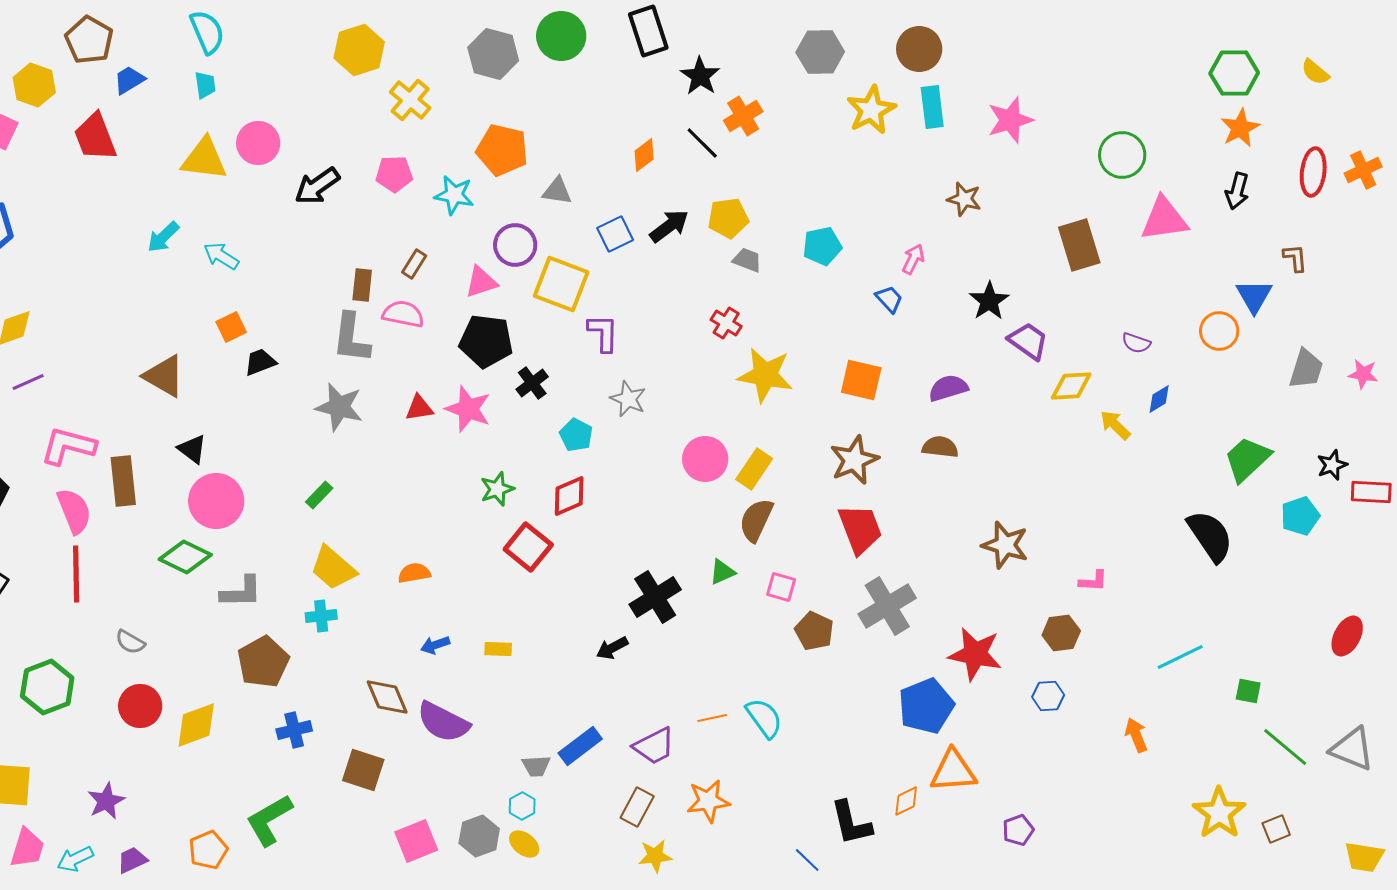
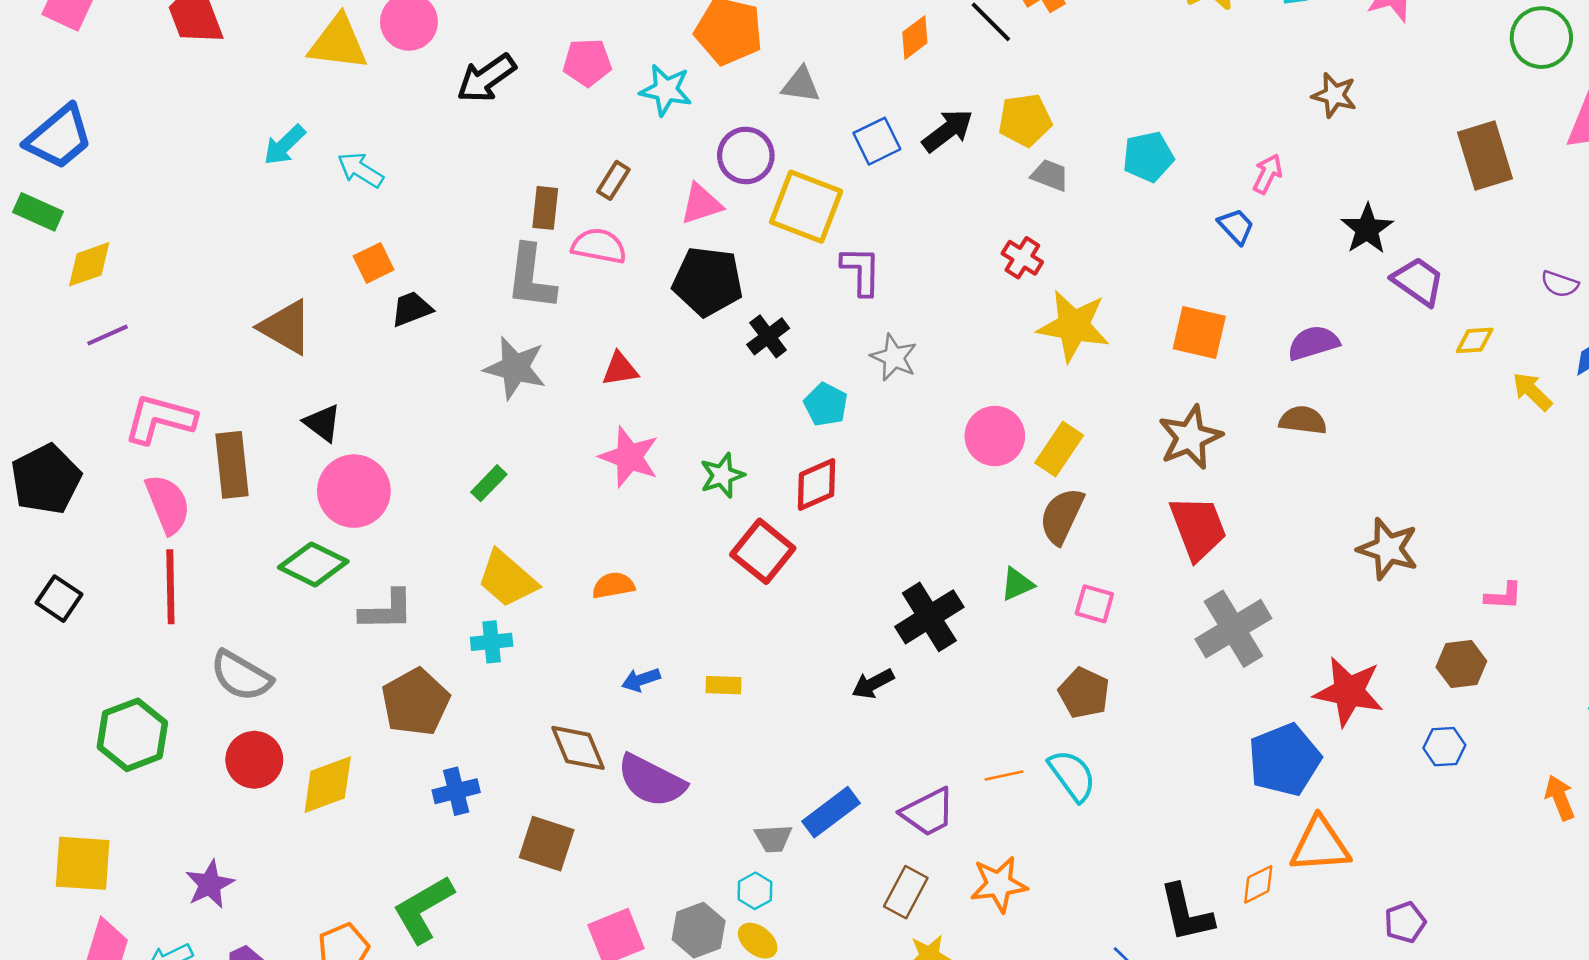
yellow diamond: (1071, 386) -> (1475, 340), size x0.7
pink star: (468, 409) -> (629, 457), moved
brown pentagon: (814, 631) -> (1084, 693), moved
gray semicircle: (130, 642) -> (241, 676), size x1.6

